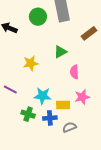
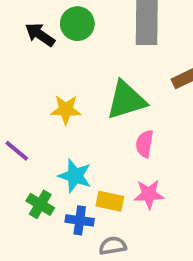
green circle: (38, 17) -> (77, 24), moved
green triangle: (60, 52) -> (126, 100), size x1.6

